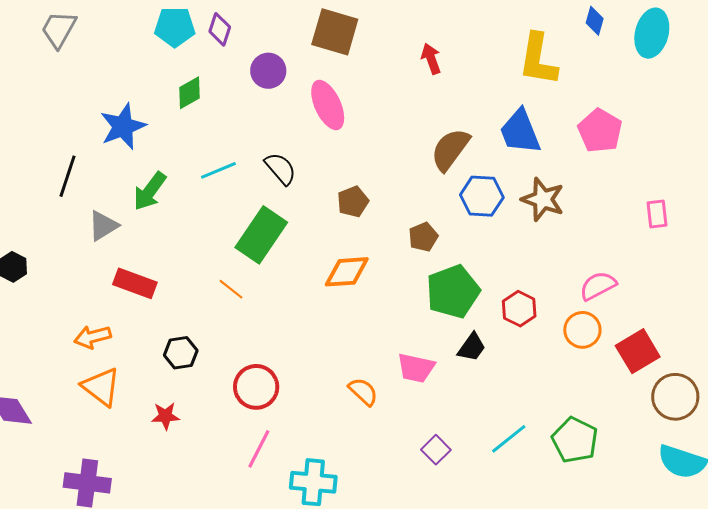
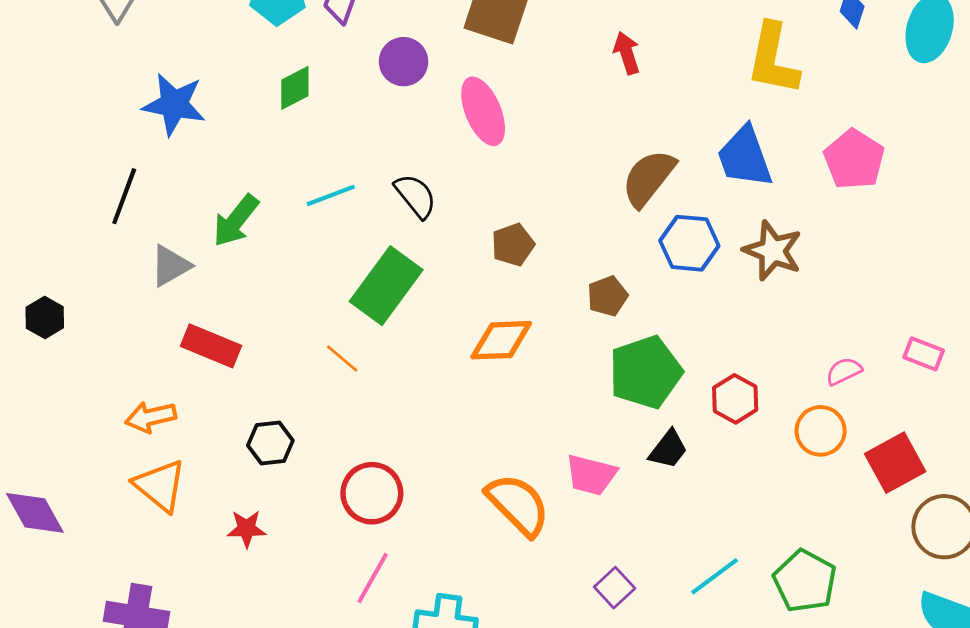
blue star: (123, 127) -> (174, 104), moved, turned 30
pink rectangle: (657, 214) -> (924, 354), moved, turned -64
pink semicircle: (598, 286) -> (844, 371), size x0.7
orange semicircle: (363, 392) -> (518, 505), size x1.6

